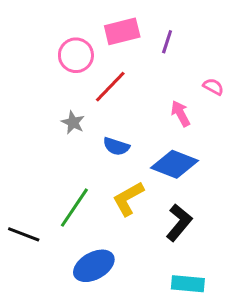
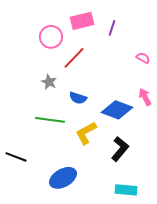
pink arrow: (180, 113) -> (145, 97), moved
green line: (74, 208) -> (50, 120), moved, turned 64

